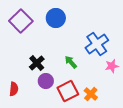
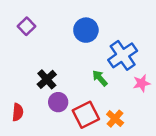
blue circle: (56, 18) -> (86, 30), moved
purple square: (21, 21) -> (27, 26), size x0.6
green arrow: (71, 62) -> (100, 78), moved

